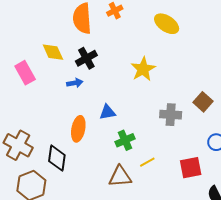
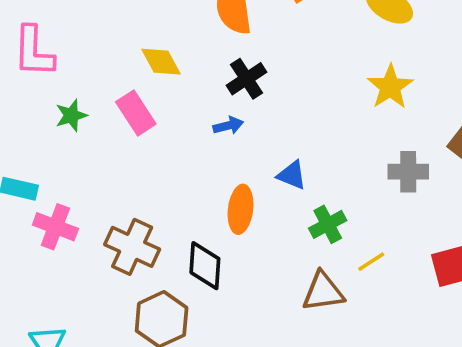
yellow diamond: (53, 52) -> (161, 62), moved
yellow star: (143, 69) -> (390, 87), moved
blue triangle: (107, 112) -> (292, 175), turned 36

